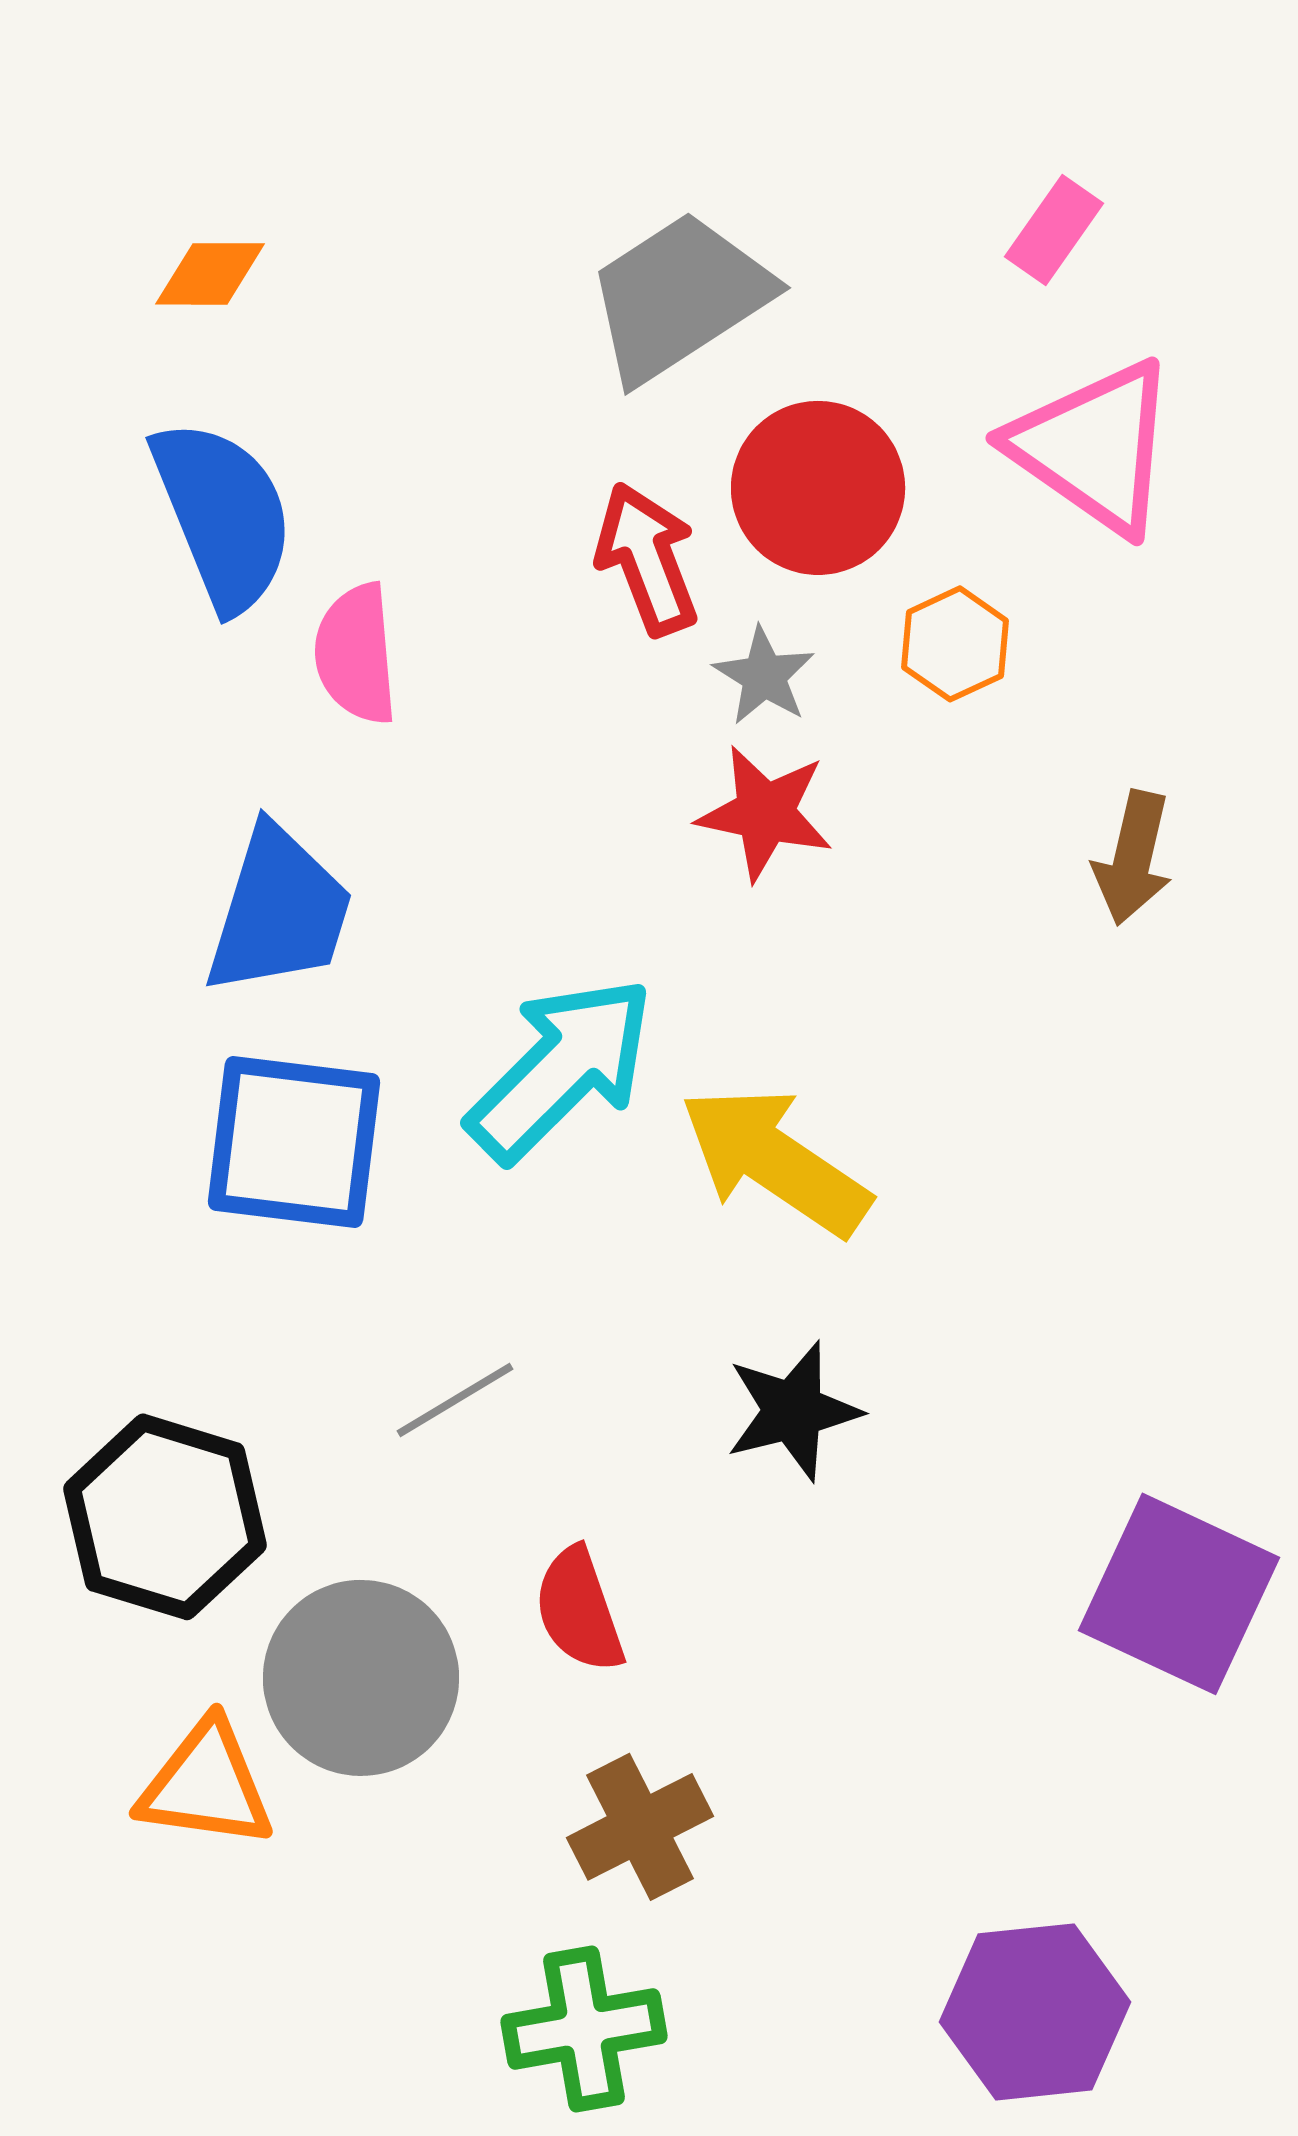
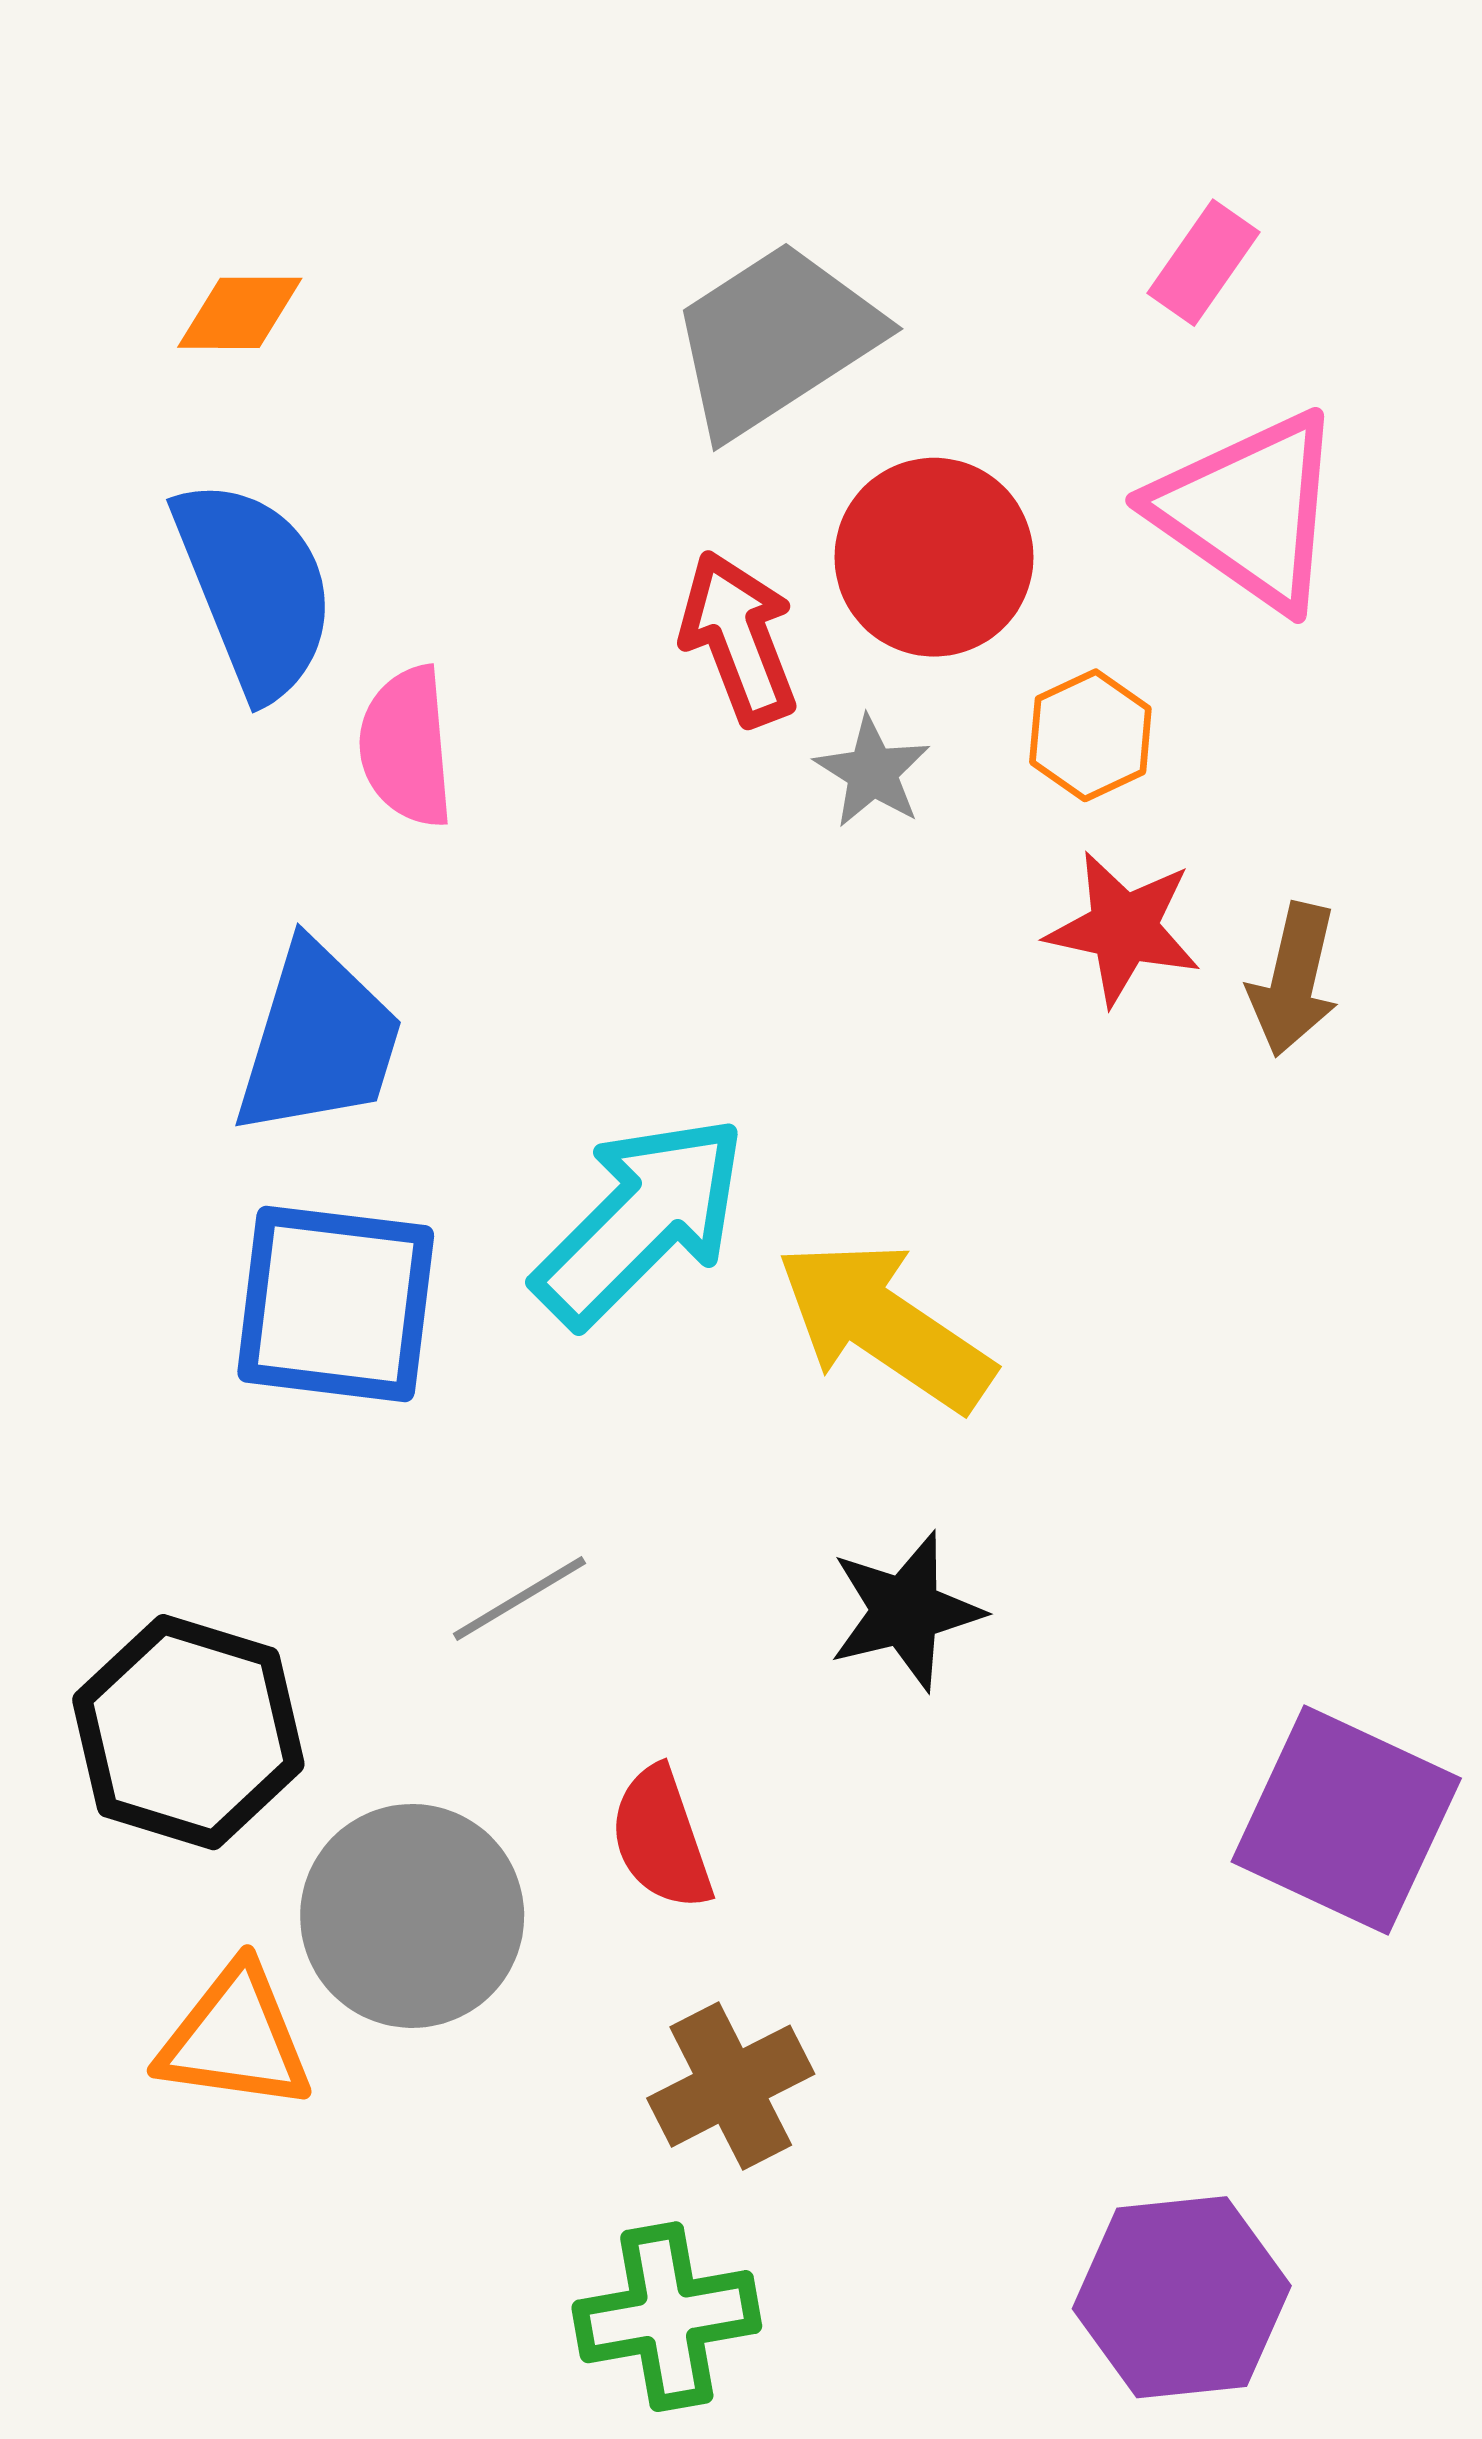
red star: (765, 813) -> (1124, 928), moved

